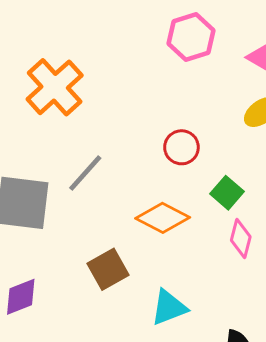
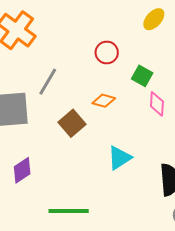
orange diamond: (163, 218) -> (104, 101), size x0.7
brown square: (108, 269) -> (72, 123), moved

